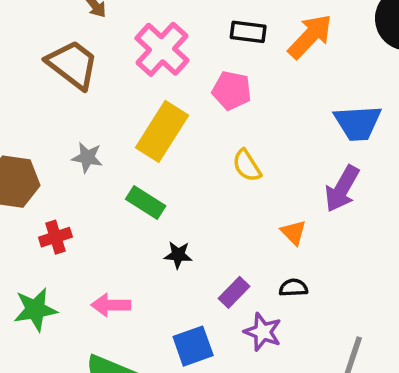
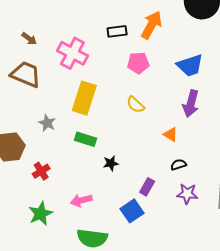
pink pentagon: (232, 90) -> (138, 63), moved
gray star: (87, 157) -> (47, 123), turned 30
purple rectangle: (234, 292) -> (147, 187), moved
purple star: (263, 332) -> (187, 194), moved

